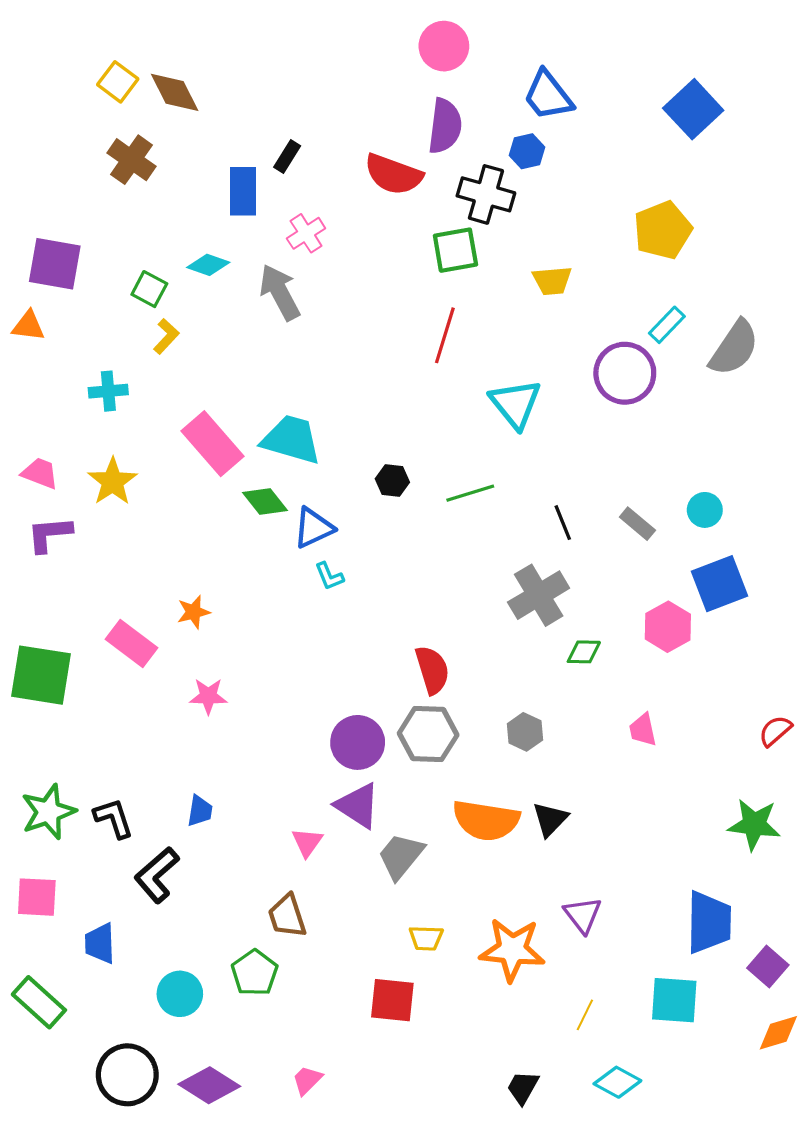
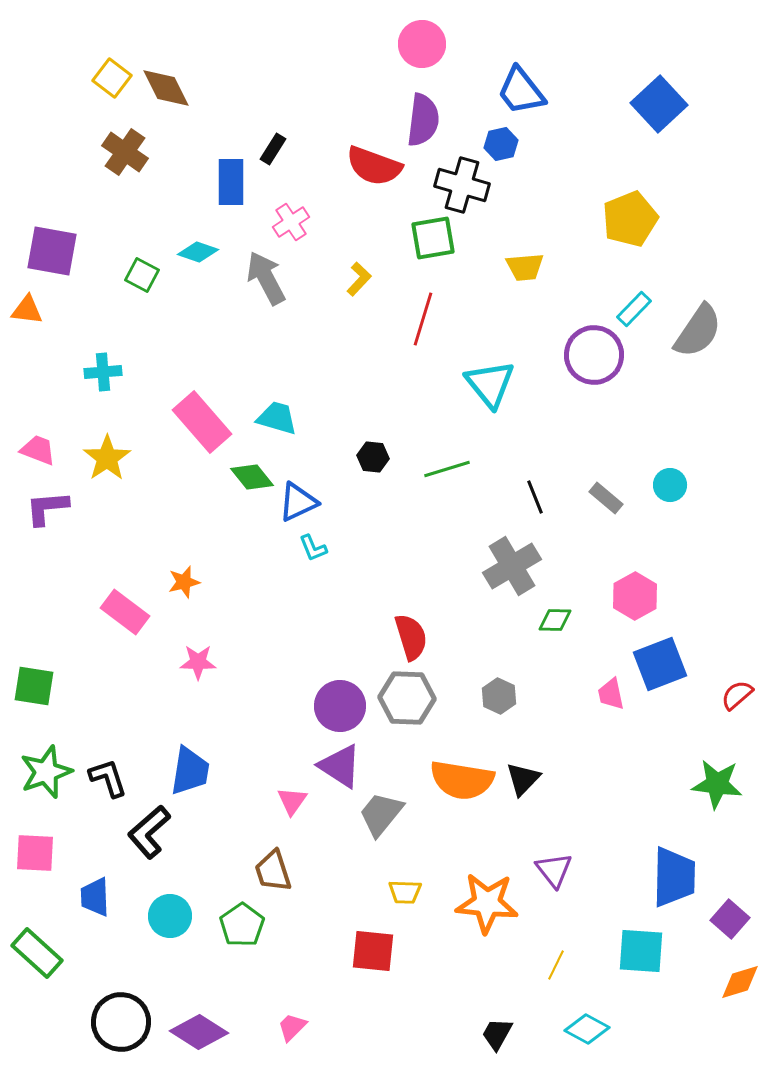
yellow L-shape: (166, 336) -> (359, 279), moved
cyan trapezoid: (291, 439) -> (277, 418), size x0.7
blue square: (719, 584) -> (660, 664), moved
green square: (41, 675) -> (34, 686), moved, size x0.7
blue trapezoid: (200, 811) -> (190, 771), size x1.6
cyan circle: (180, 994) -> (170, 916), moved

